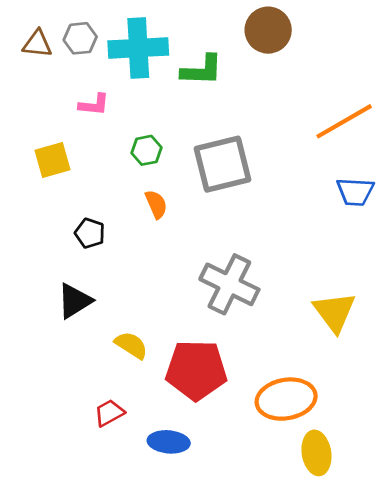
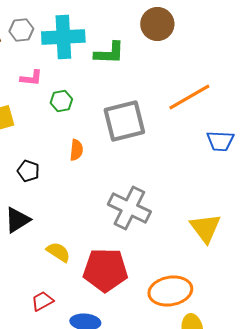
orange line: (344, 121) -> (189, 97), moved
green hexagon: (146, 150) -> (61, 101), moved
orange semicircle: (156, 204) -> (76, 150), turned 30

